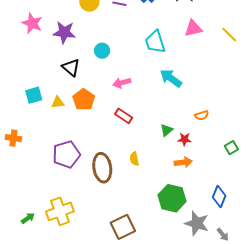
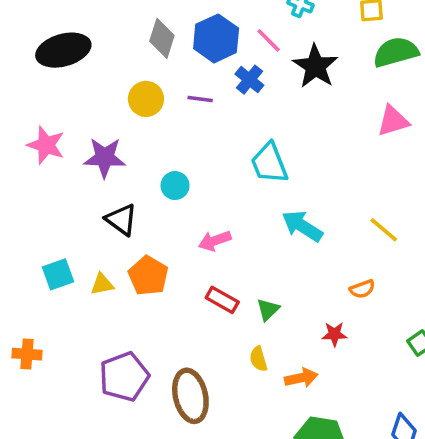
pink triangle: (193, 28) -> (393, 121), moved
yellow line: (229, 35) -> (384, 230), moved
green triangle: (167, 130) -> (268, 310), moved
yellow semicircle: (134, 159) -> (258, 359), moved
orange arrow: (183, 162) -> (301, 378), moved

